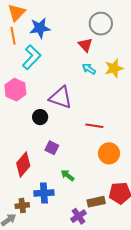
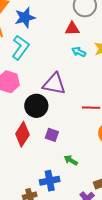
red triangle: (85, 45) -> (72, 29), turned -42
black circle: (40, 117) -> (36, 106), size x1.5
red diamond: (23, 164) -> (22, 134), moved

